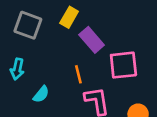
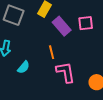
pink square: (123, 65) -> (86, 23), moved, size x0.7

